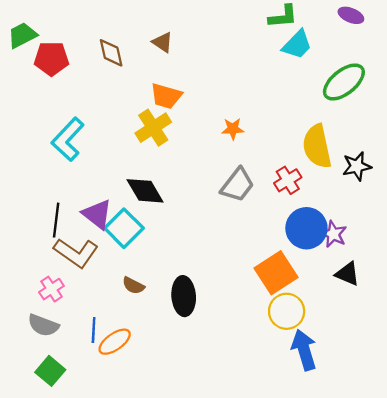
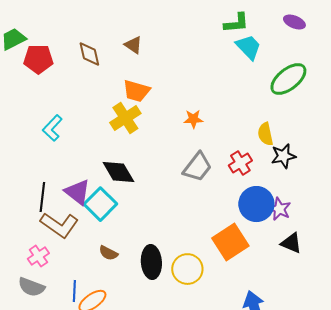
cyan trapezoid: (297, 45) -> (248, 47), turned -88
cyan L-shape: (68, 139) -> (52, 128), size x0.7
yellow semicircle: (317, 146) -> (265, 134), size x0.6
black star: (357, 166) -> (283, 156), moved
yellow circle: (287, 311) -> (187, 269), moved

